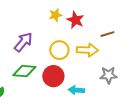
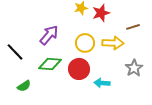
red star: (75, 20) -> (101, 13), turned 30
gray star: (108, 75) -> (134, 68), turned -30

